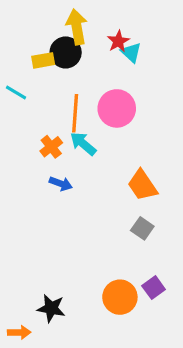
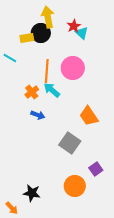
gray square: (142, 228) -> (70, 143), moved, size x1.5
purple square: (154, 288) -> (96, 169), moved
orange arrow: (19, 332) -> (12, 208), turned 48

